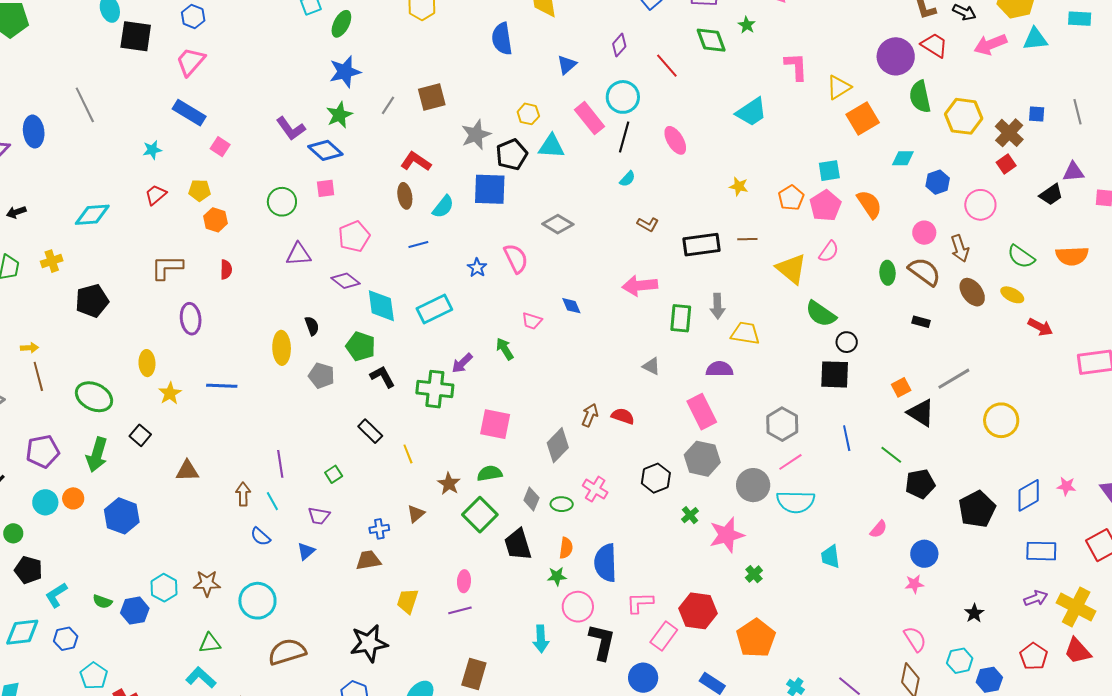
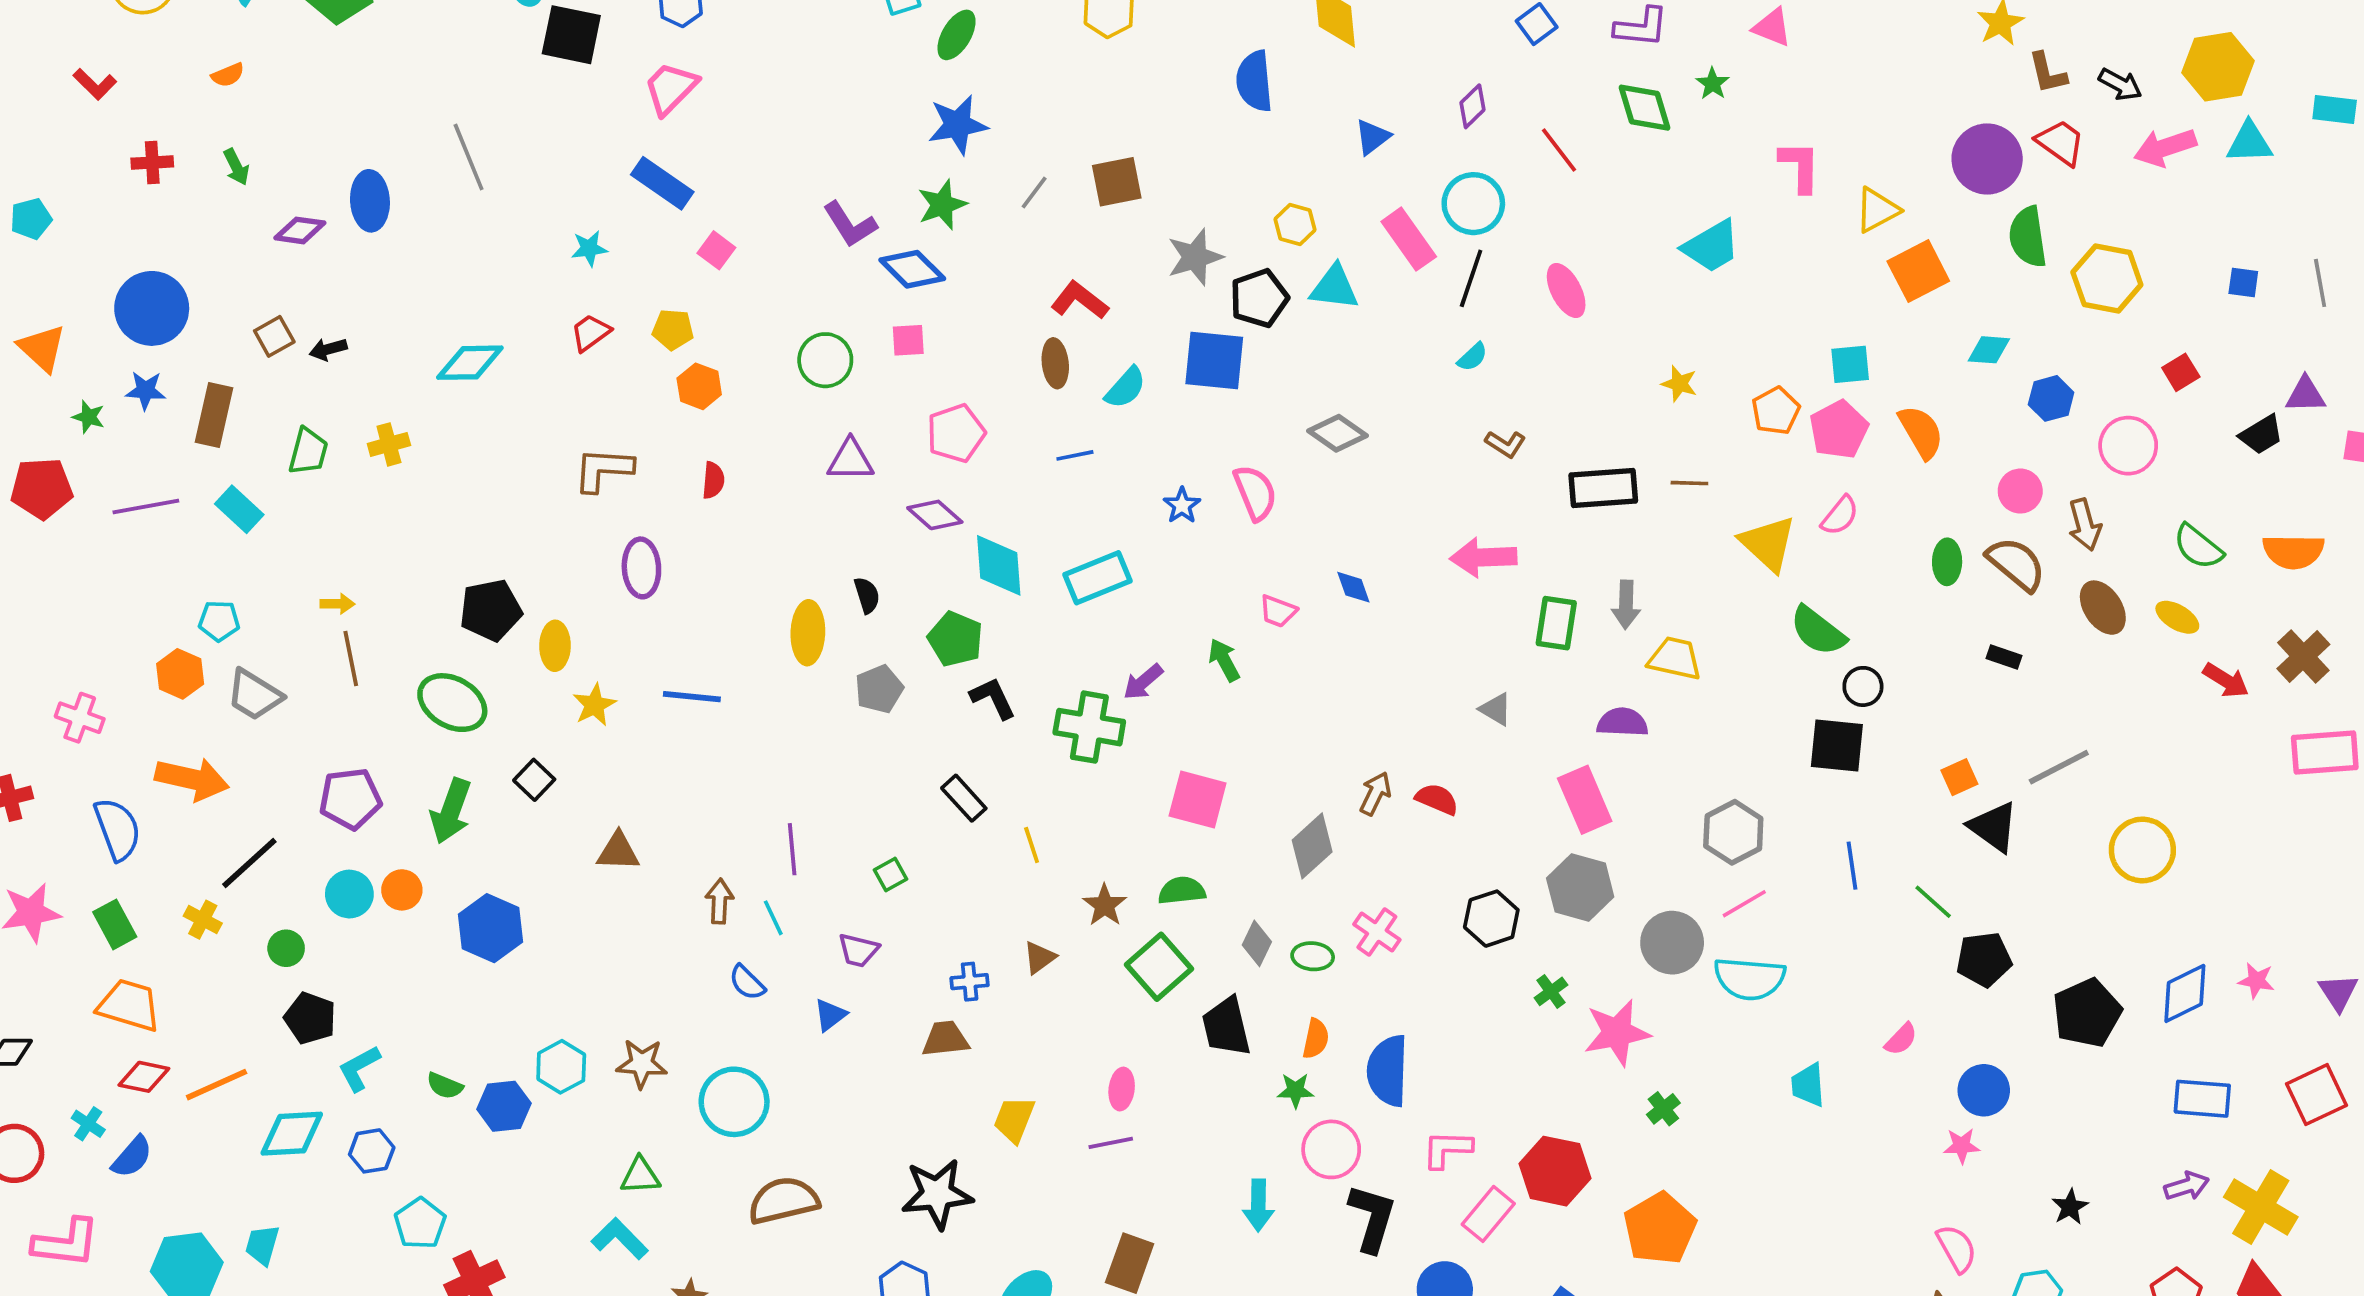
brown cross: (1009, 133) -> (2303, 657), moved
black pentagon: (92, 301) -> (491, 610), moved
gray pentagon: (321, 376) -> (879, 689), turned 30

